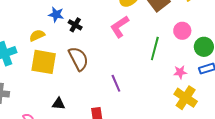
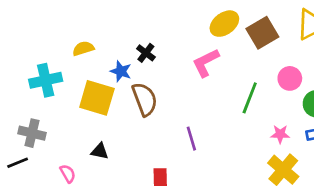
blue star: (56, 15) -> (121, 71), moved
yellow semicircle: (37, 35) -> (83, 49), moved
black triangle: (59, 104) -> (100, 151), moved

